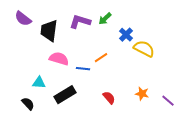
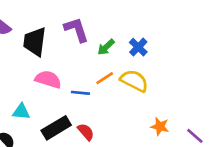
green arrow: (105, 19) -> (106, 47), moved
purple L-shape: (80, 22) -> (76, 30), turned 55
yellow semicircle: (144, 49) -> (134, 81), moved
red semicircle: (109, 98) -> (86, 132), moved

